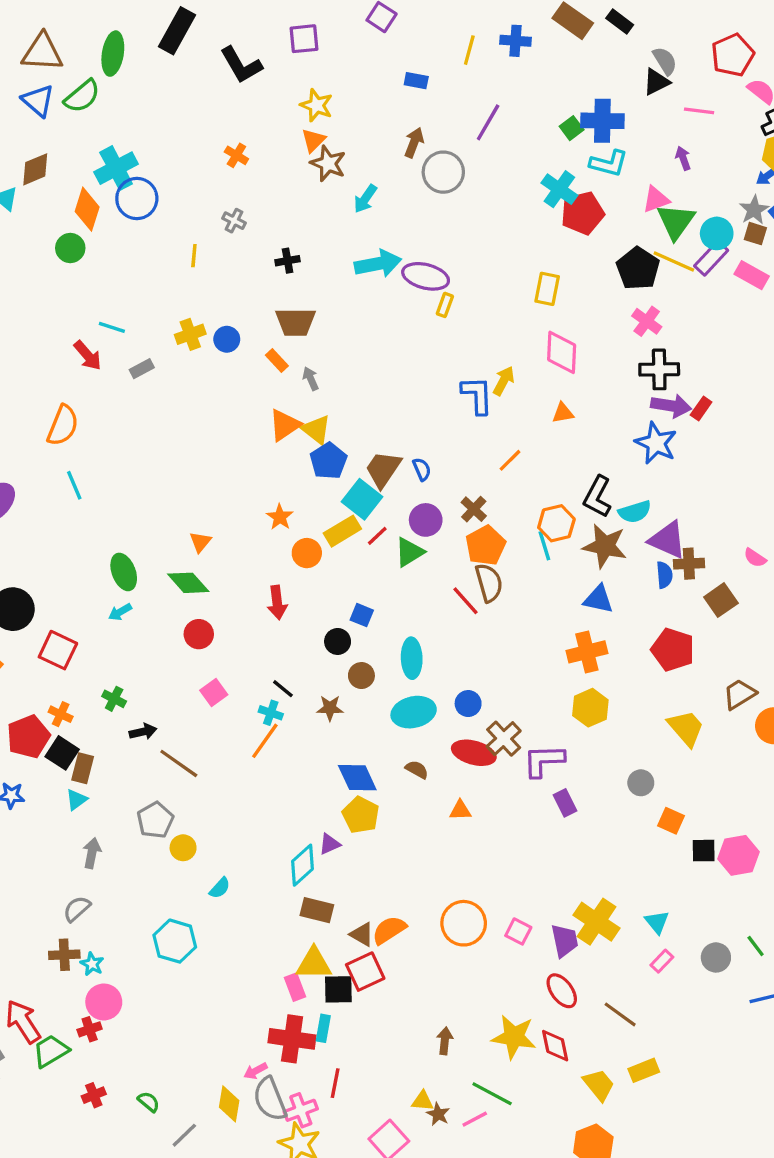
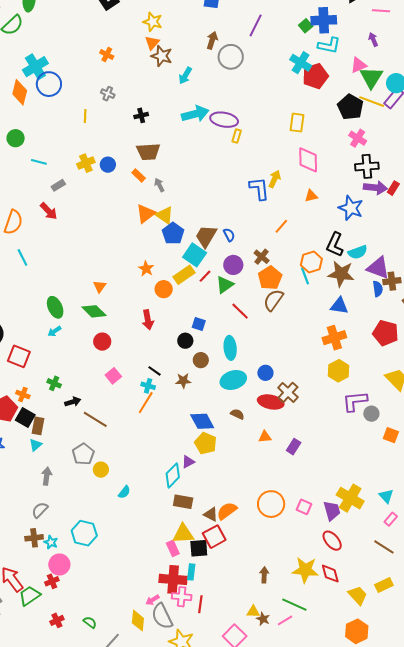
green circle: (70, 248) -> (16, 138), moved
red arrow: (88, 355) -> (49, 211), moved
blue star: (656, 443) -> (351, 208), moved
brown semicircle: (489, 583) -> (273, 300), turned -125
red line: (466, 601) -> (240, 311), moved
purple L-shape: (544, 761) -> (355, 401), moved
purple rectangle: (565, 803) -> (294, 447), moved, turned 63
cyan hexagon: (175, 941) -> (84, 533), moved
brown line: (620, 1014) -> (384, 547), moved
pink cross: (301, 1110) -> (182, 597), moved, turned 30

